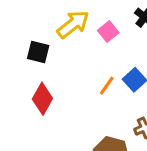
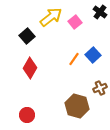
black square: (38, 52) -> (27, 36), turned 35

